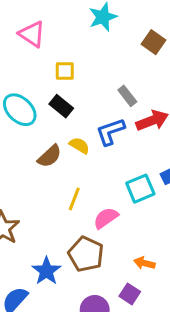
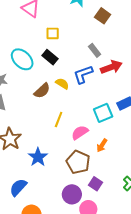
brown square: (153, 42) -> (103, 16), moved
brown pentagon: (86, 254) -> (78, 162), moved
orange arrow: (144, 263) -> (102, 145), moved, turned -72
blue star: (46, 271) -> (38, 157), moved

